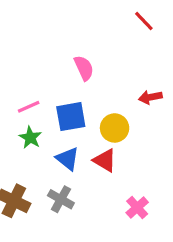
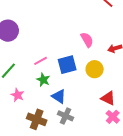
pink semicircle: (84, 68) -> (87, 40), moved
blue triangle: (67, 159) -> (59, 96), moved
red triangle: (105, 160) -> (108, 98), moved

